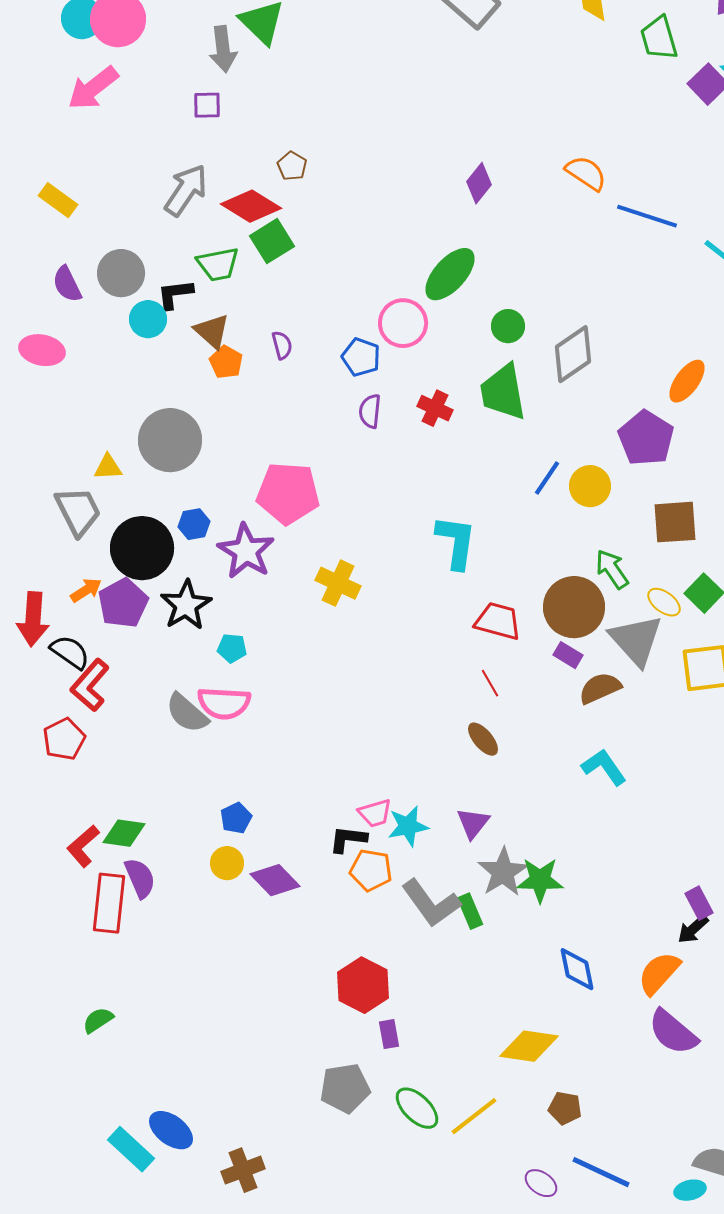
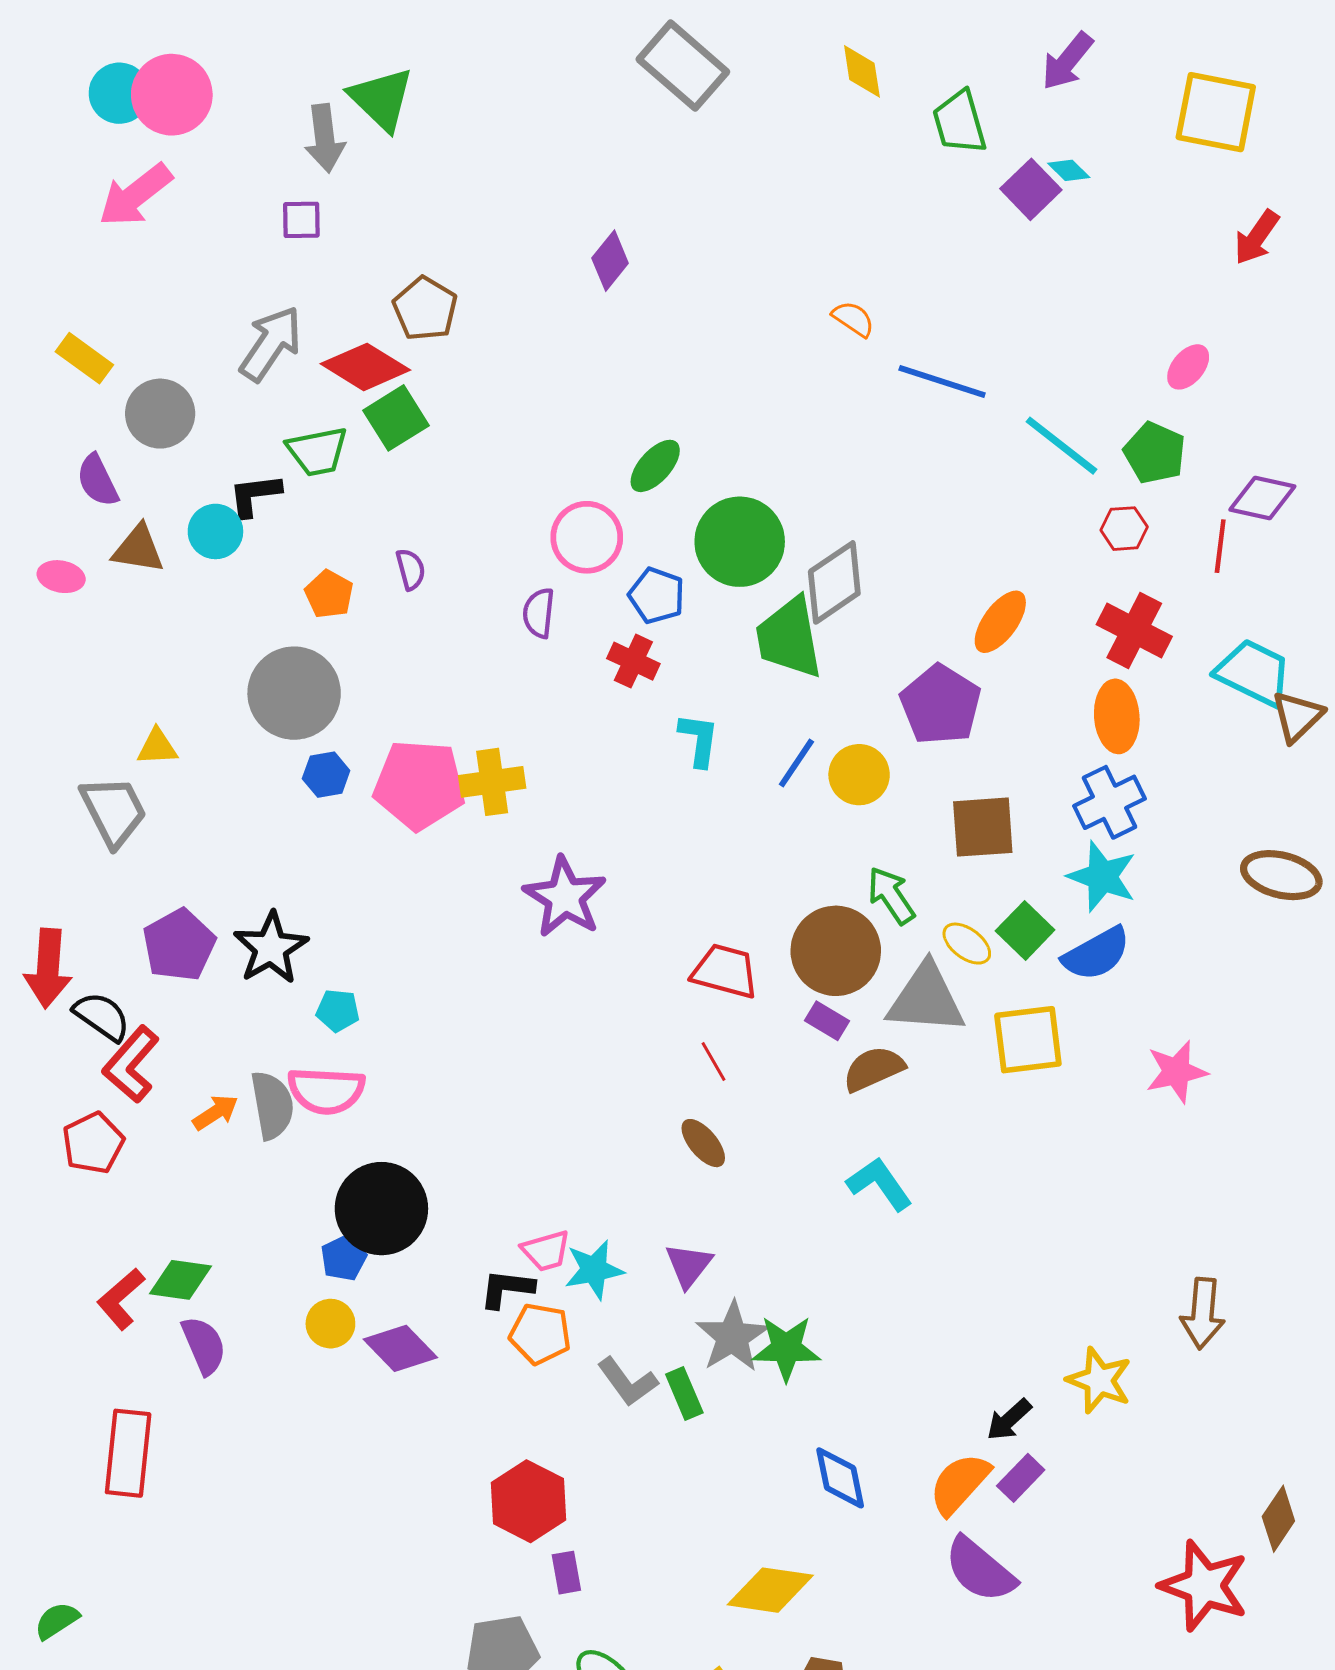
brown pentagon: (292, 166) -> (425, 309), size x1.5
orange semicircle: (586, 173) -> (853, 319), size x0.7
purple diamond: (479, 183) -> (610, 261), moved
gray circle: (121, 273) -> (160, 414), moved
green ellipse: (450, 274) -> (655, 466), size x0.7
green circle: (508, 326) -> (740, 542), size x1.8
brown triangle: (212, 331) -> (138, 549), moved, turned -33
pink ellipse: (42, 350) -> (61, 577), size x0.7
blue pentagon: (361, 357) -> (657, 596), moved
green trapezoid: (503, 392) -> (789, 638), moved
purple semicircle: (370, 411) -> (539, 613), moved
gray circle: (170, 440) -> (294, 693), moved
blue hexagon: (194, 524) -> (326, 775), moved
cyan L-shape: (456, 542) -> (699, 740), moved, size x0.7
black circle: (142, 548) -> (381, 1209), moved
purple star: (246, 551) -> (565, 897), moved
yellow cross: (338, 583) -> (492, 782), moved, turned -33
orange arrow: (86, 590) -> (215, 1112), moved
gray triangle: (636, 640) -> (926, 999), turned -44
gray semicircle: (187, 713) -> (272, 1105), turned -141
red rectangle: (109, 903) -> (128, 1453), moved
gray L-shape: (431, 903) -> (628, 1382), size x0.7
purple rectangle: (699, 903) -> (1021, 1478), moved, turned 72
green semicircle: (98, 1020) -> (57, 1621), moved

